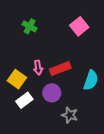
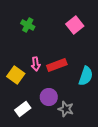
purple circle: (52, 93) -> (49, 97), moved
white rectangle: (24, 100) -> (23, 109), moved

